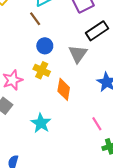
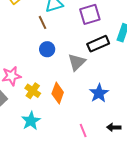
yellow cross: (42, 70) -> (33, 91), moved

